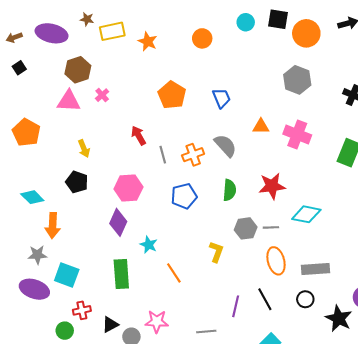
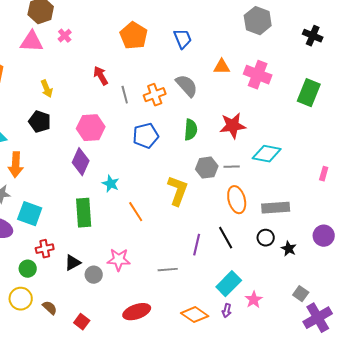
yellow L-shape: (216, 252) -> (178, 191), size x1.4
black star: (339, 318) -> (289, 249), moved, size x0.6

